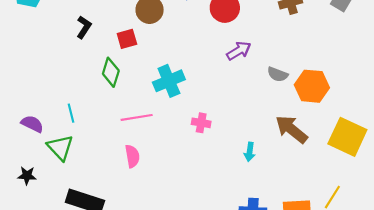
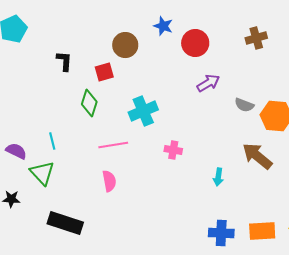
black L-shape: (84, 27) -> (64, 61), turned -30

